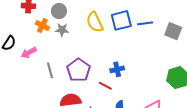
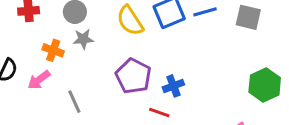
orange cross: (42, 25) -> (53, 50), moved
purple pentagon: (79, 70) -> (133, 76), moved

